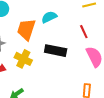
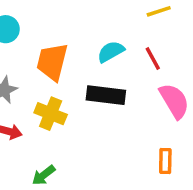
cyan semicircle: (49, 17) -> (111, 52), moved

